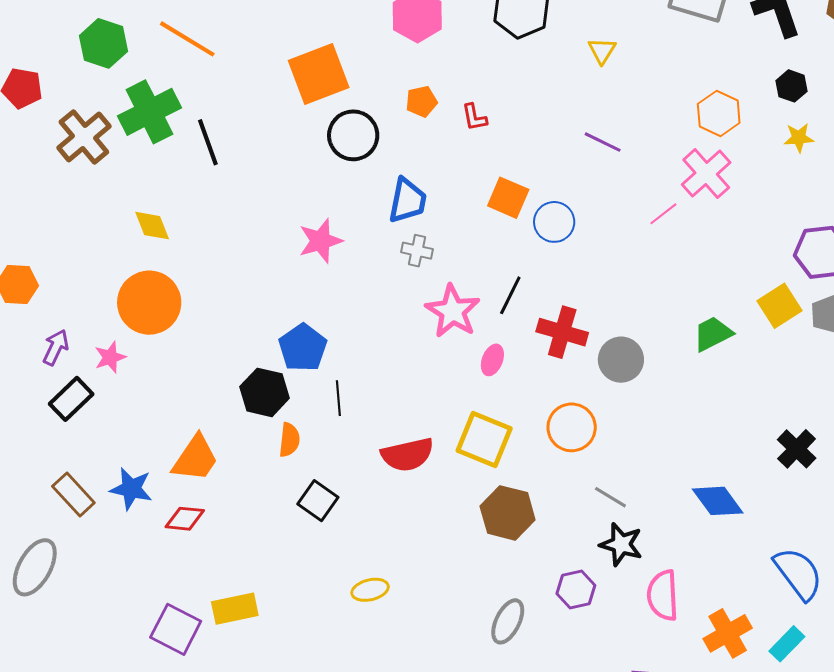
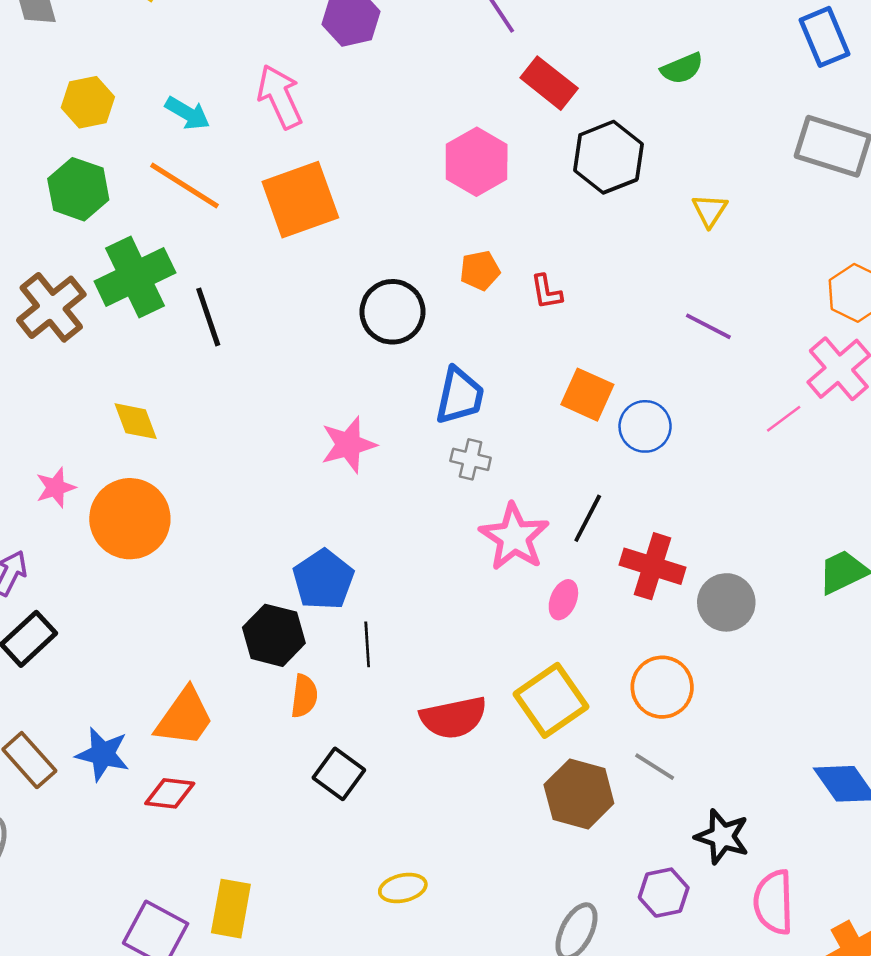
orange square: (319, 74) -> (300, 200), moved
pink star: (110, 357) -> (56, 488), moved
yellow square: (484, 440) -> (551, 700), turned 32
gray line: (610, 497) -> (655, 767), moved
yellow rectangle: (235, 609) -> (231, 909), turned -69

